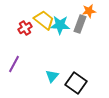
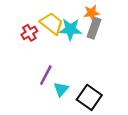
orange star: (89, 11) -> (92, 13), moved
purple line: (14, 64) -> (46, 75), moved

